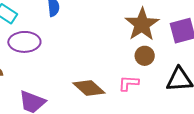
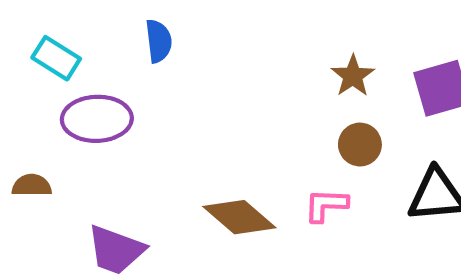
brown star: (142, 24) -> (353, 76), size x0.6

